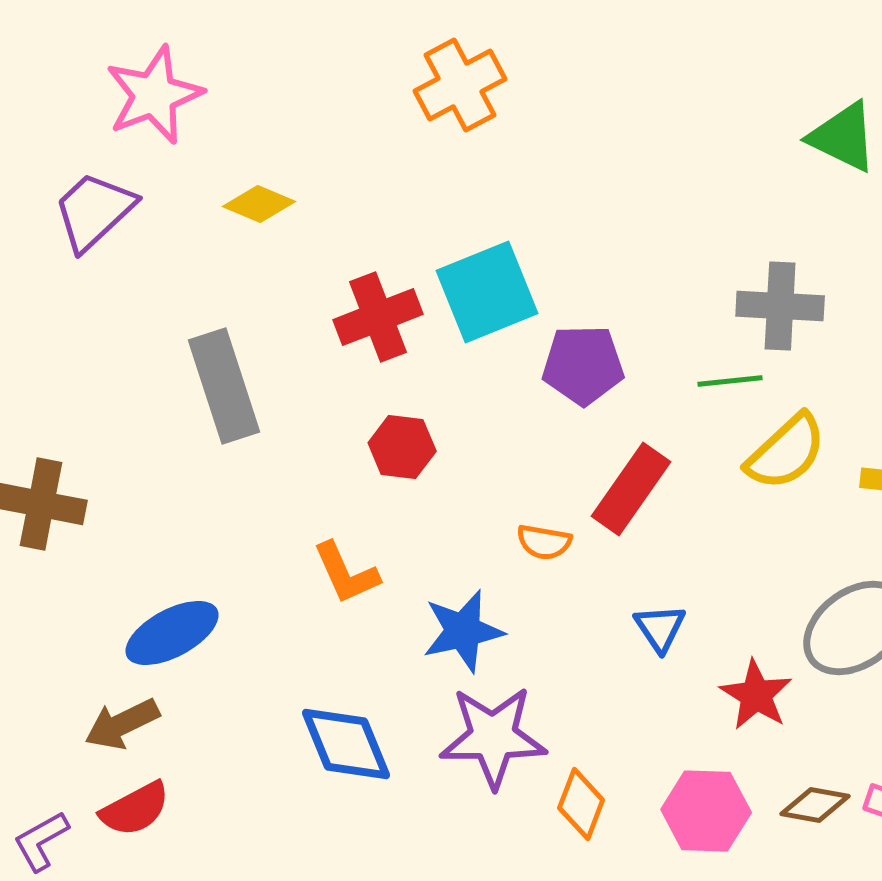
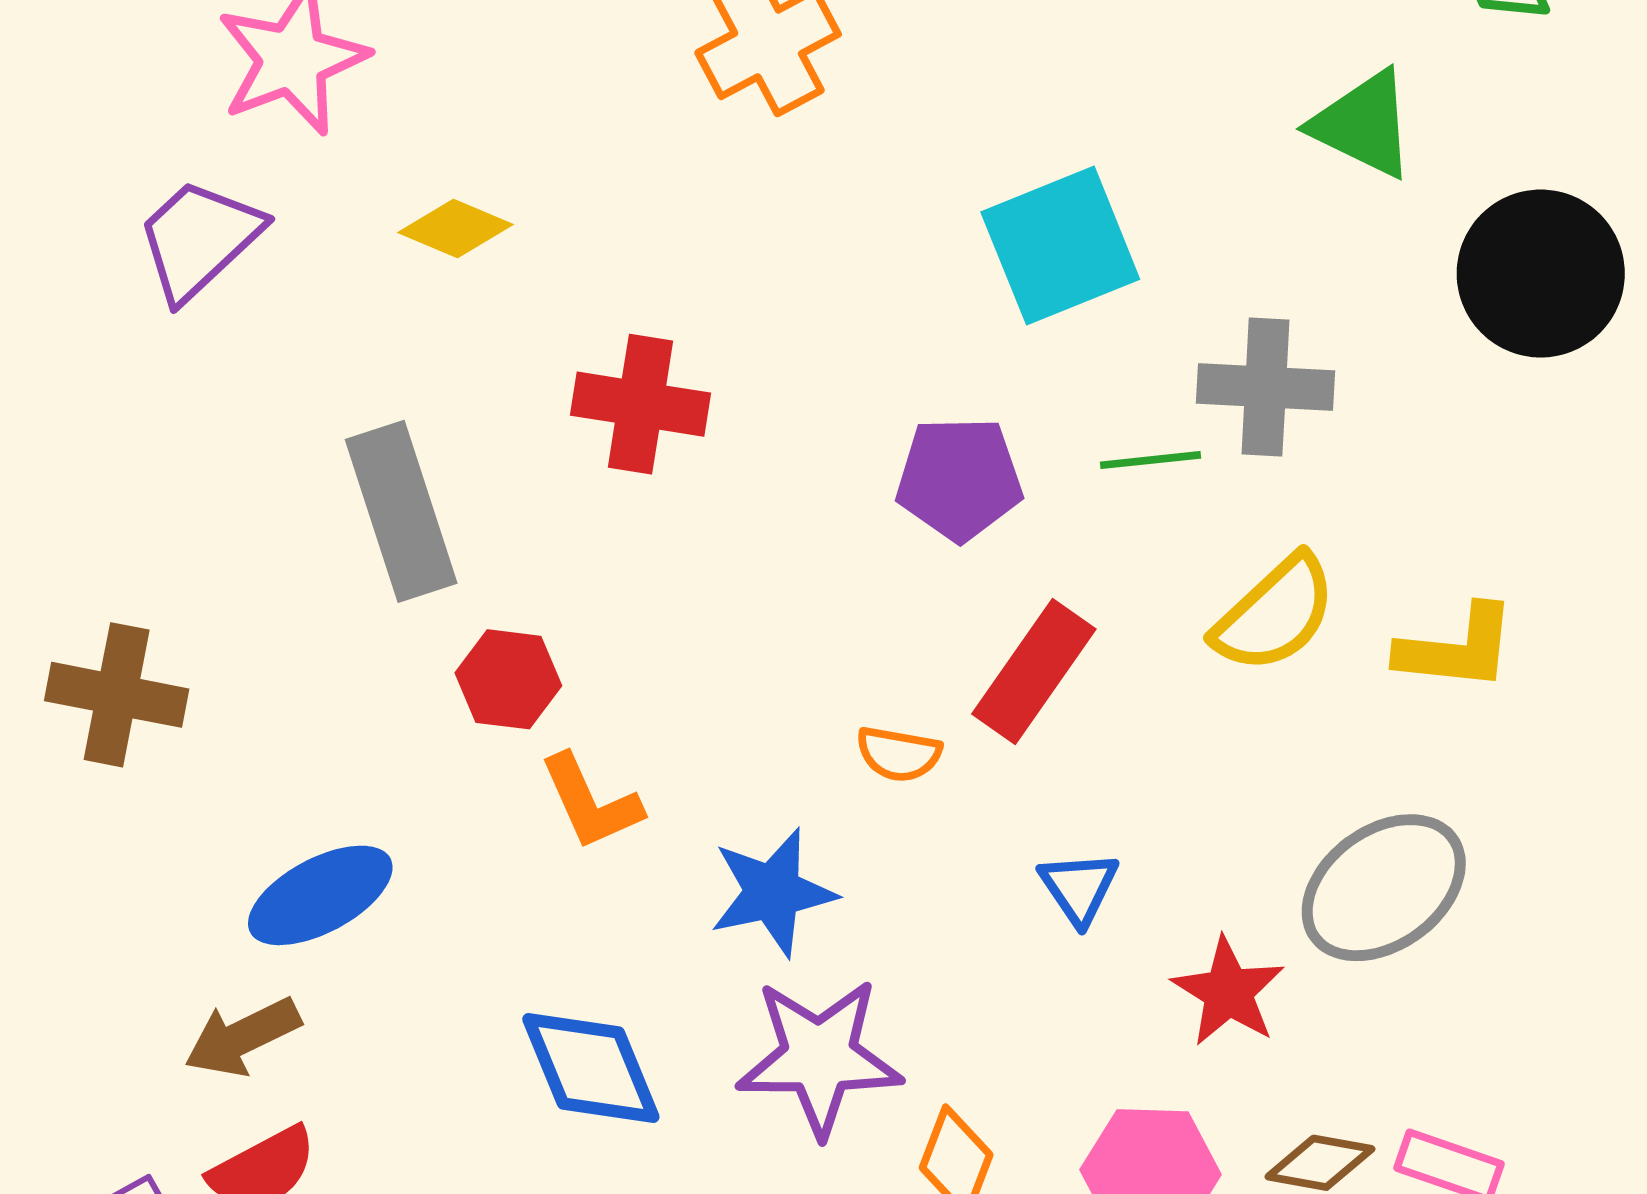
cyan square: (487, 292) -> (1060, 246), moved
red cross: (378, 317) -> (641, 404), turned 30
green line: (730, 381) -> (1150, 460), moved
red hexagon: (402, 447) -> (508, 679), moved

